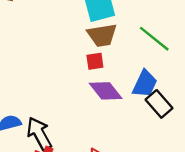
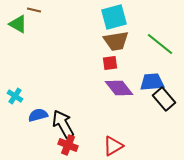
blue trapezoid: (145, 84) -> (152, 82), turned -120

